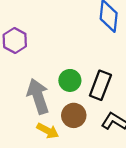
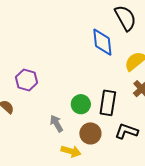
gray arrow: (38, 96) -> (56, 123), size x0.6

